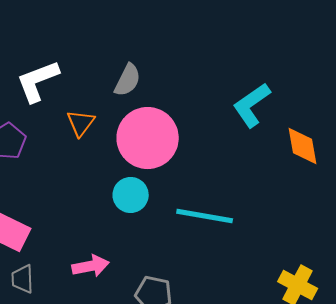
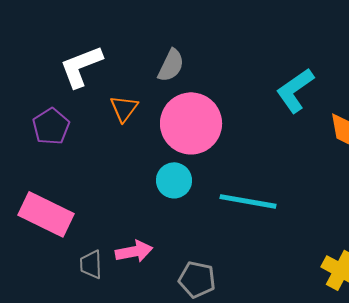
gray trapezoid: (23, 279) -> (91, 264), moved

